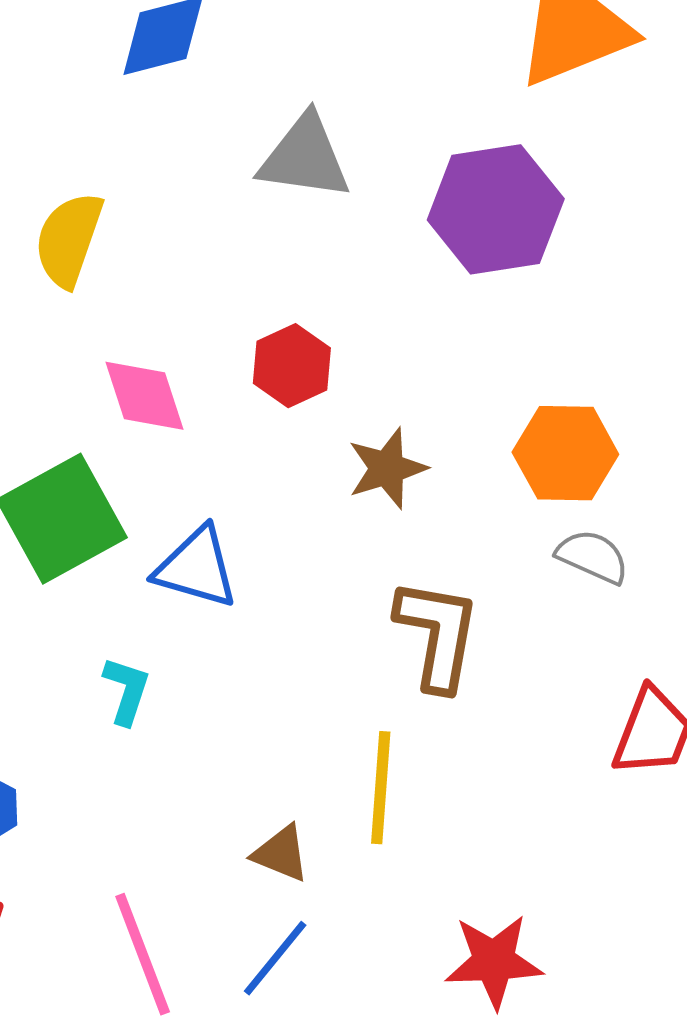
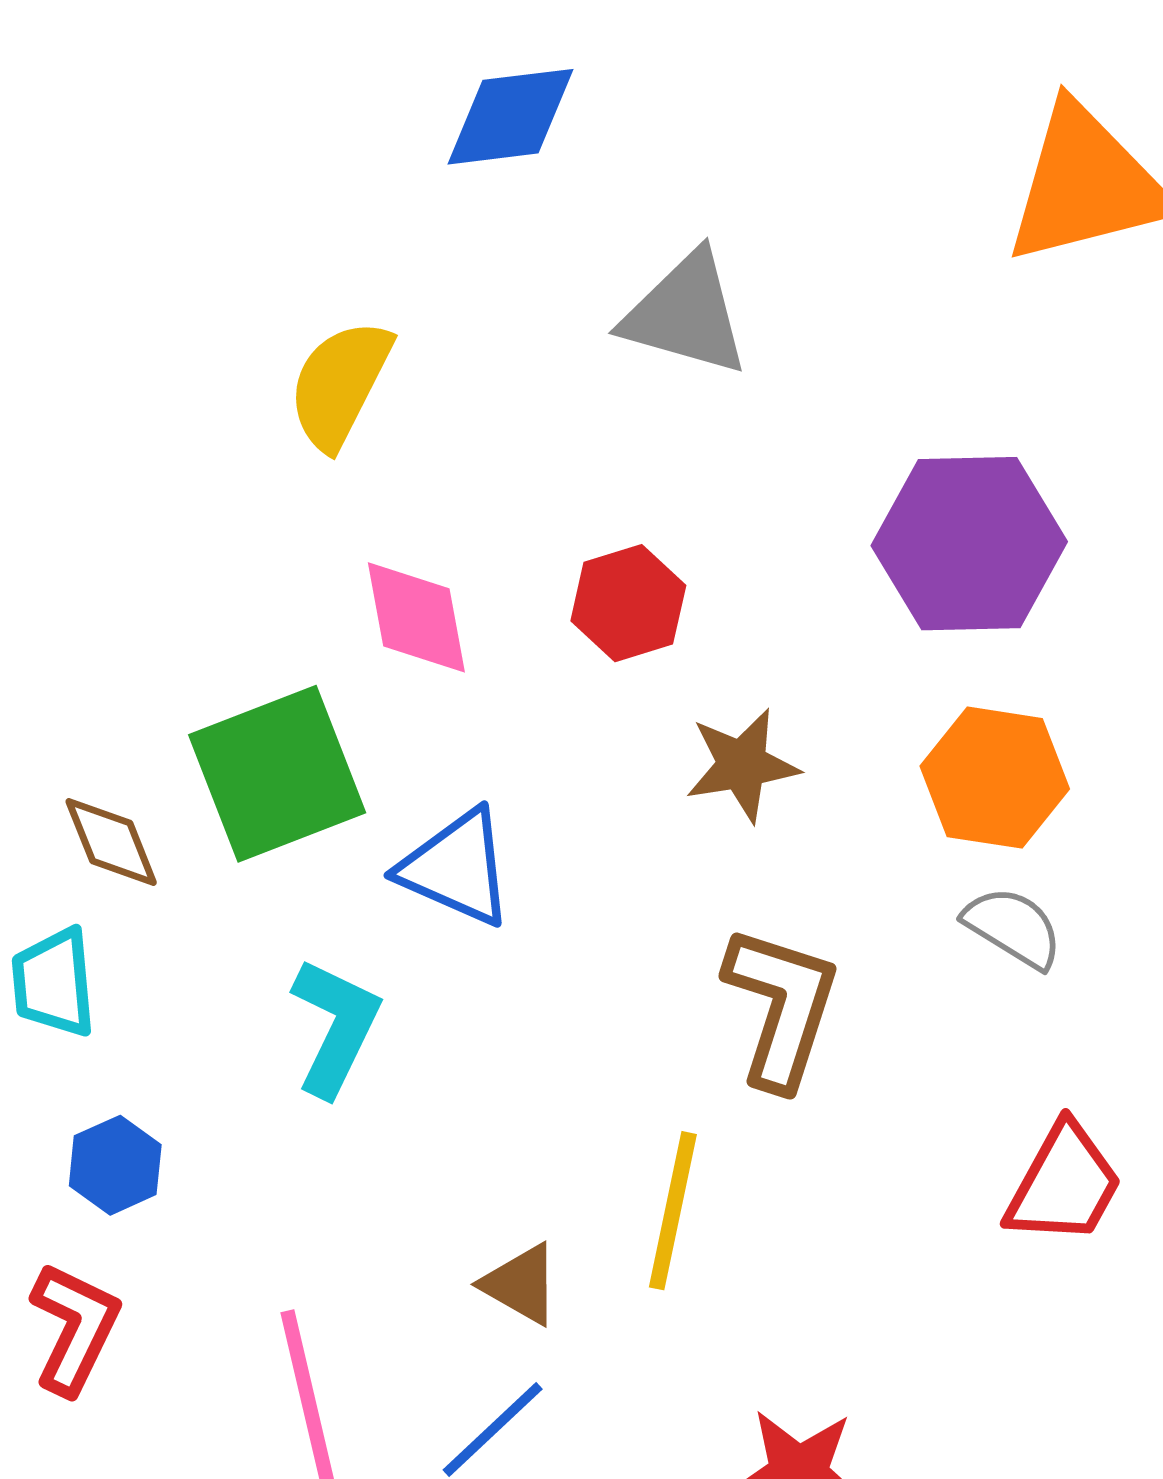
purple hexagon: (496, 209) -> (969, 544), moved
cyan L-shape: (127, 691) -> (335, 1027), size x1.4

